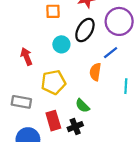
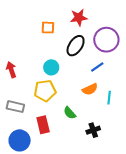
cyan circle: (61, 44) -> (51, 67), moved
red arrow: (26, 56) -> (11, 70), moved
orange semicircle: (95, 72) -> (90, 89), moved, turned -126
black cross: (75, 127) -> (93, 130), moved

